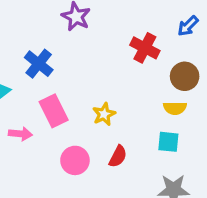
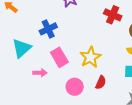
blue cross: (39, 64) -> (48, 29), turned 30
yellow star: (104, 114) -> (90, 57), size x1.5

